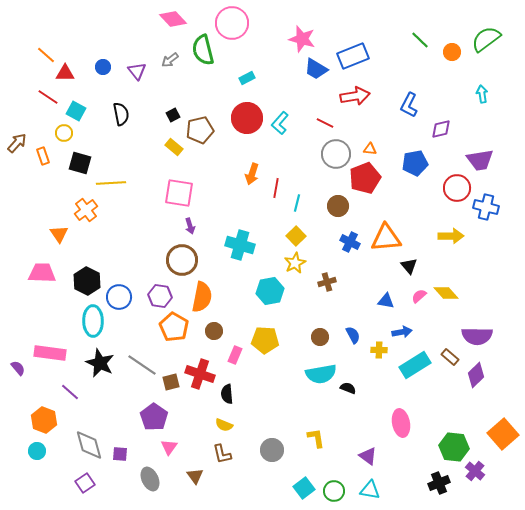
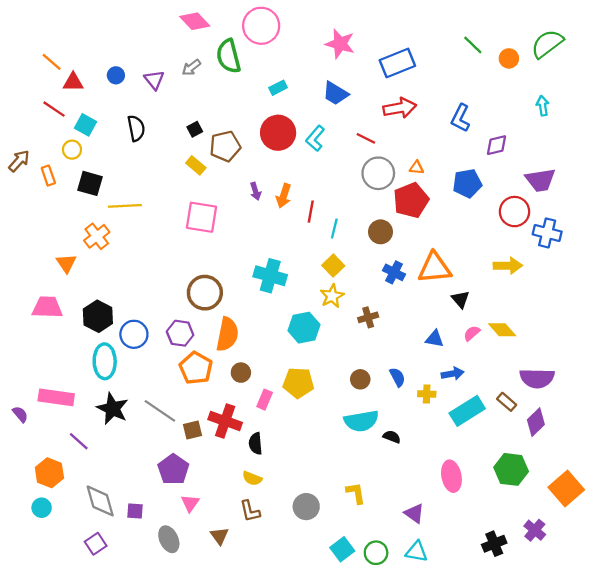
blue trapezoid: (316, 69) -> (335, 93), moved
purple arrow: (190, 226) -> (256, 191), moved
green hexagon: (454, 447) -> (511, 469), moved

